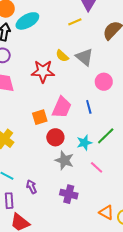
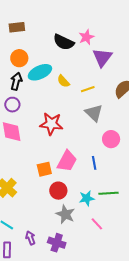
yellow line: (75, 22) -> (88, 89), moved
yellow semicircle: (62, 56) -> (63, 81), moved
green line: (106, 136) -> (109, 193), turned 36
purple cross: (69, 194) -> (57, 243), moved

